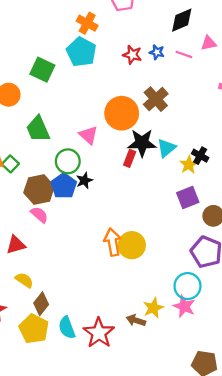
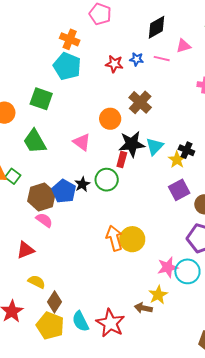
green square: (42, 70) -> (41, 99), moved
orange circle: (122, 113) -> (110, 119), size x0.7
green circle: (68, 161) -> (107, 180), moved
pink star: (184, 306) -> (168, 267), moved, turned -30

